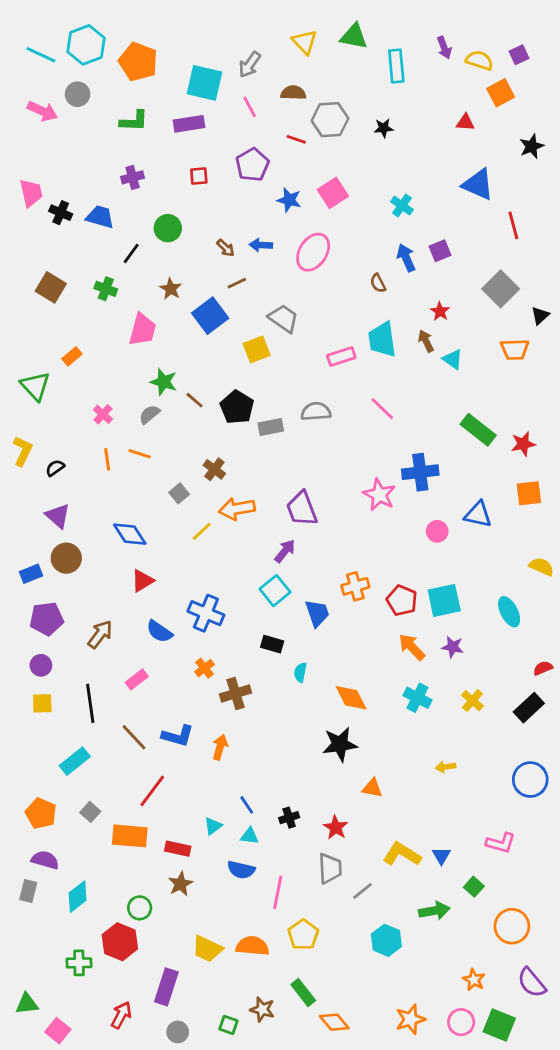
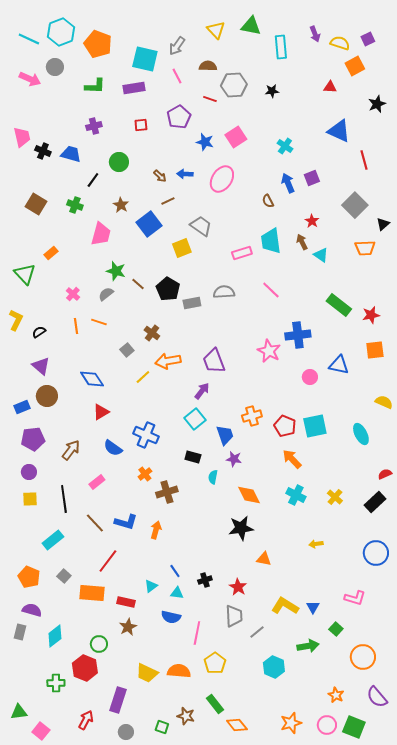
purple star: (453, 647) -> (234, 459), moved

